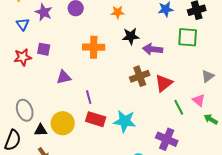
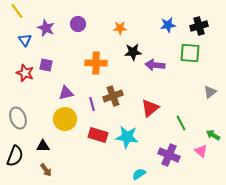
red star: (23, 57) -> (25, 73), turned 30
brown cross: (140, 76) -> (113, 96), moved
red triangle: (164, 83) -> (150, 108), moved
purple line: (89, 97) -> (92, 104), moved
pink triangle: (199, 100) -> (201, 151), moved
gray ellipse: (25, 110) -> (18, 118), moved
yellow circle: (63, 123) -> (65, 119), moved

